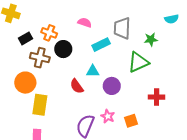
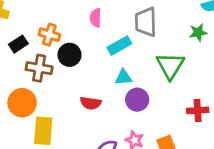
pink semicircle: (85, 23) -> (96, 18), turned -104
green star: (151, 39) -> (198, 33), moved
green triangle: (138, 62) -> (170, 66), turned -30
cyan triangle: (93, 71) -> (123, 77), moved
red semicircle: (77, 86) -> (91, 103), turned -42

